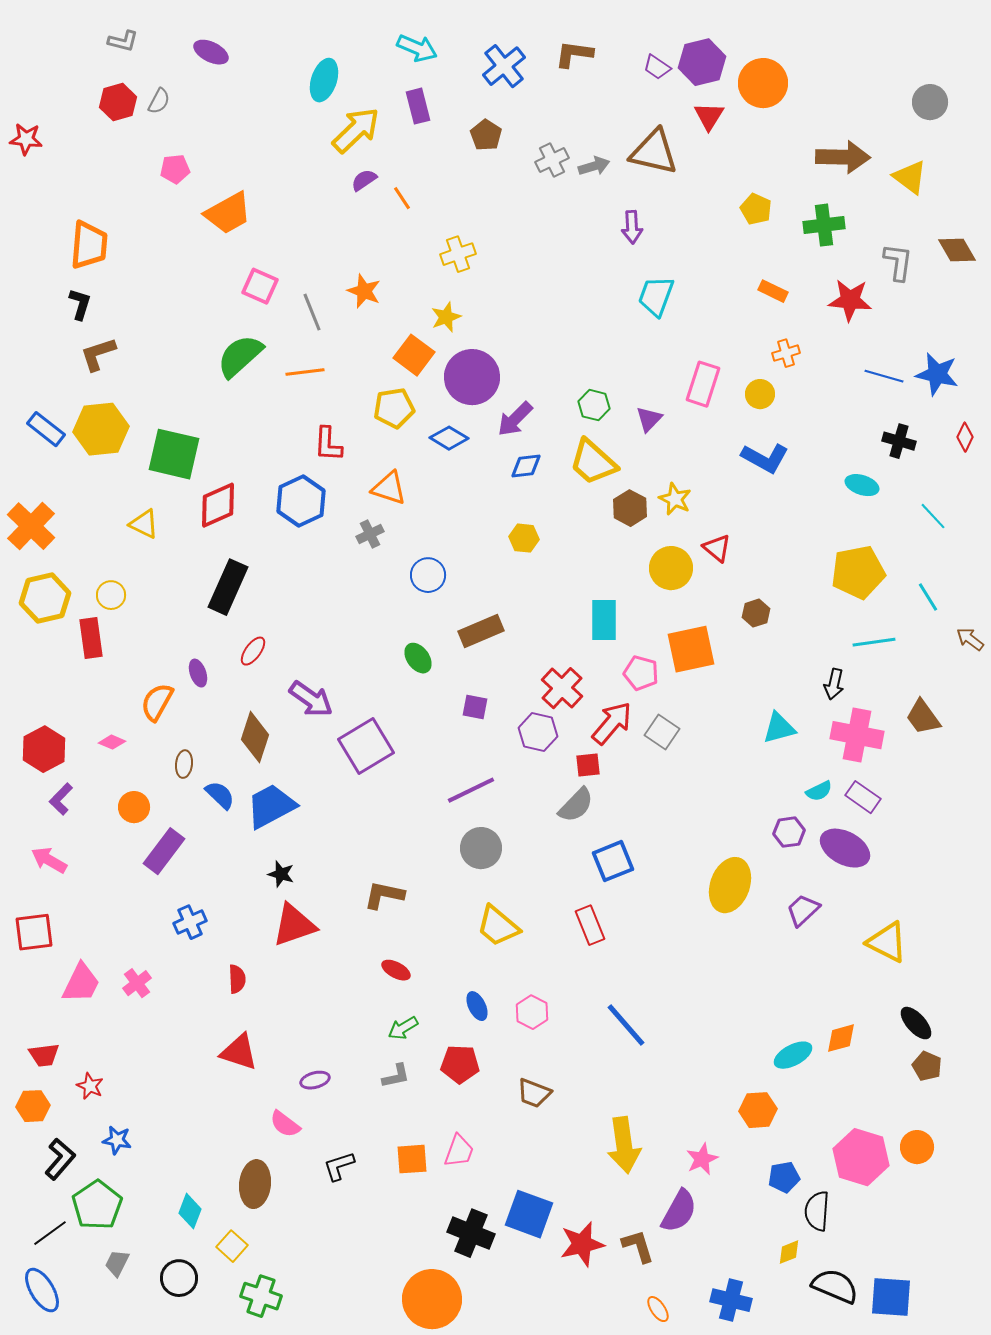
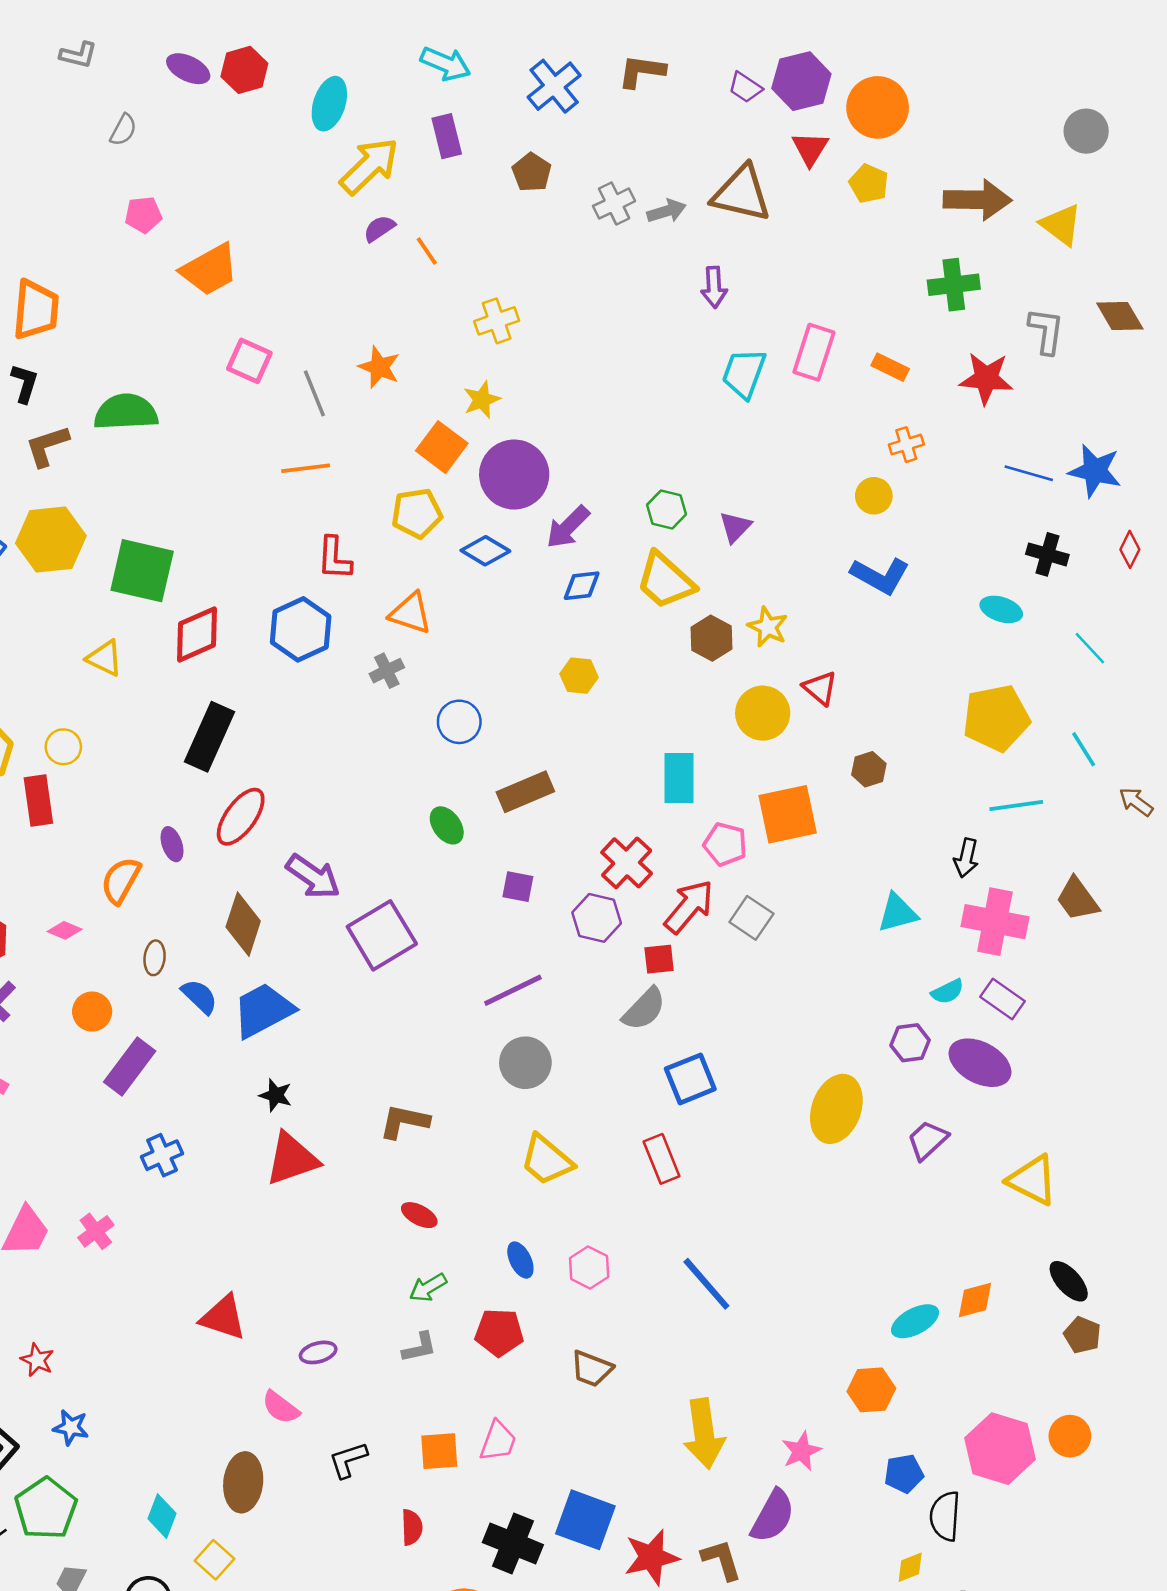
red hexagon: (118, 102) -> (244, 70), moved
yellow pentagon: (756, 209) -> (869, 184), moved
green semicircle: (240, 356) -> (126, 412), moved, turned 39
pink rectangle: (703, 384) -> (814, 352), moved
red ellipse: (253, 651) -> (241, 817), size x1.6
red semicircle: (237, 979) -> (412, 1527), moved

